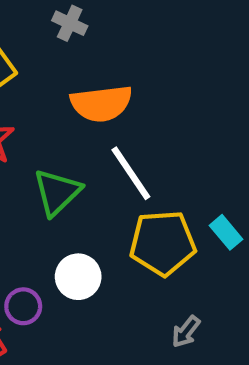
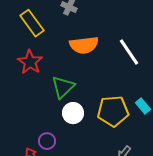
white line: (131, 173) -> (129, 52), moved
white circle: (78, 277) -> (73, 113), moved

